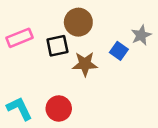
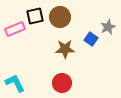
black square: (57, 46) -> (35, 16), moved
red circle: (59, 108) -> (62, 83), moved

